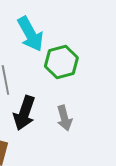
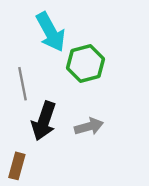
gray arrow: (64, 118) -> (89, 127), turned -90

